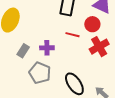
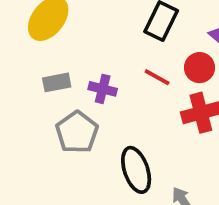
gray rectangle: (23, 51) -> (57, 82), turned 32

